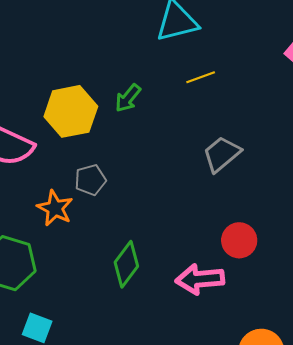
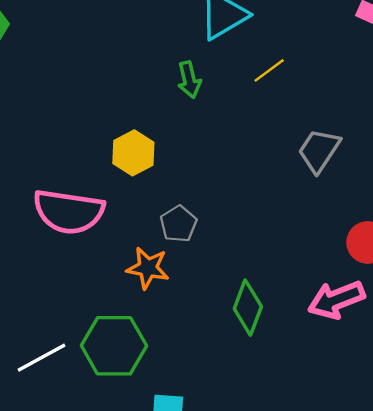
green arrow: (128, 98) -> (189, 80), moved, turned -36
yellow hexagon: (71, 111) -> (133, 153), size x0.7

